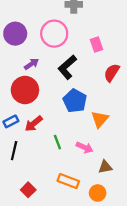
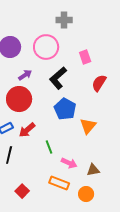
pink arrow: (85, 147) -> (69, 163), moved

